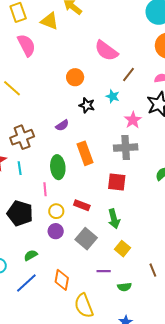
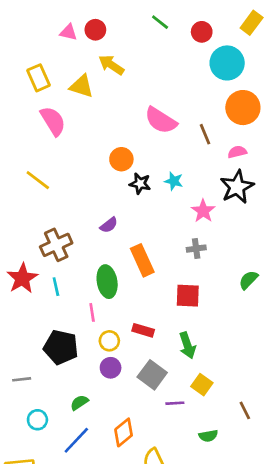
brown line: (128, 75) -> (205, 134), moved, turned -56
black star: (87, 105) -> (140, 184), moved
gray cross: (126, 148) -> (196, 249), size x0.6
purple line: (104, 271) -> (175, 403), moved
orange diamond: (62, 280) -> (124, 432), turned 45

